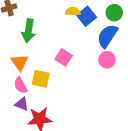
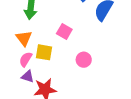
pink circle: (107, 60) -> (84, 60), moved
pink semicircle: (20, 85) -> (26, 59), turned 63

